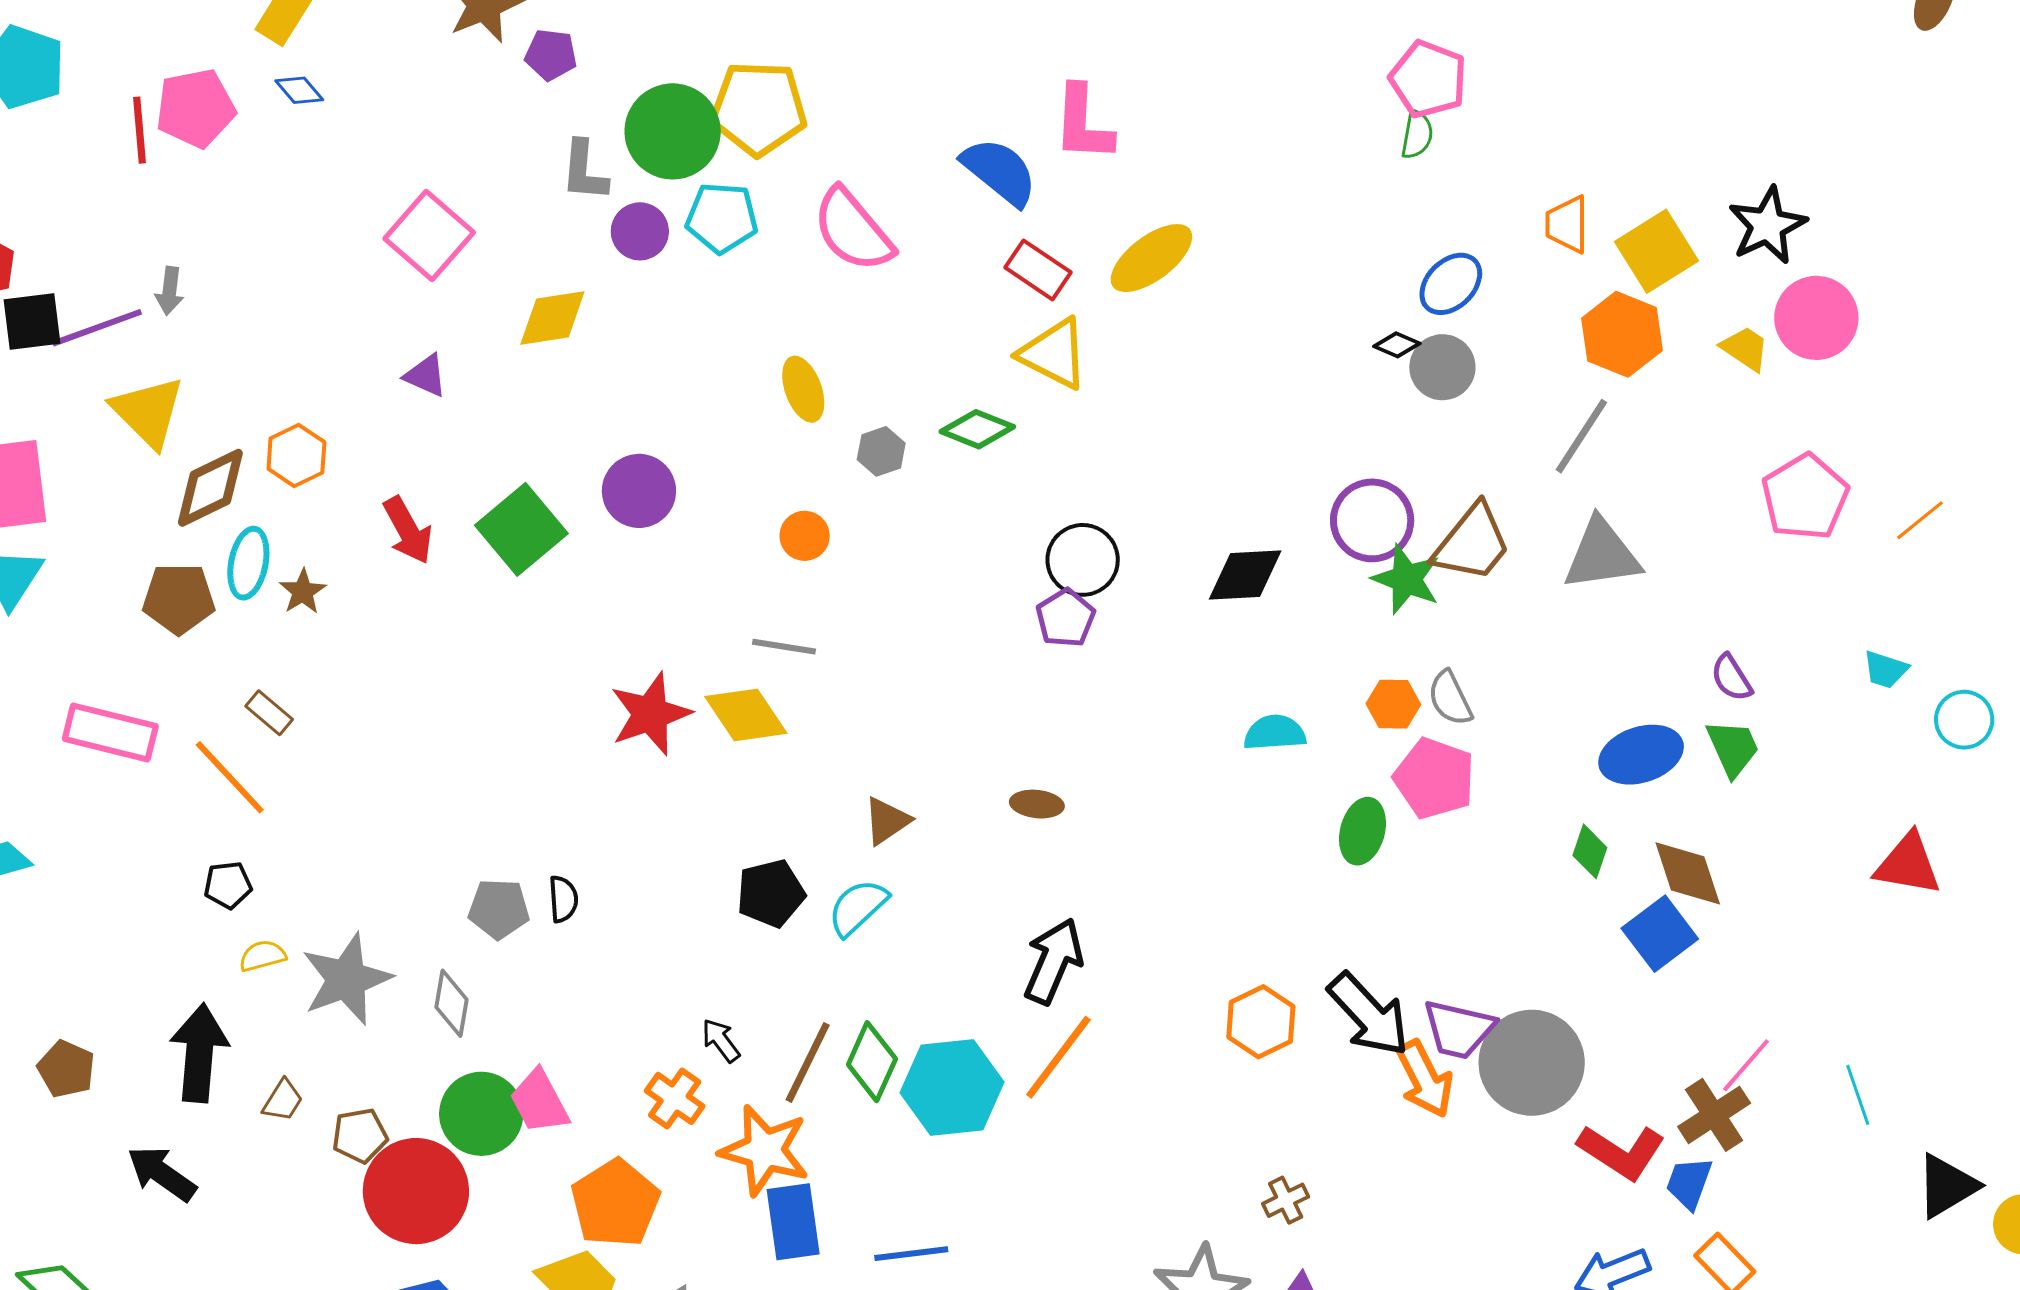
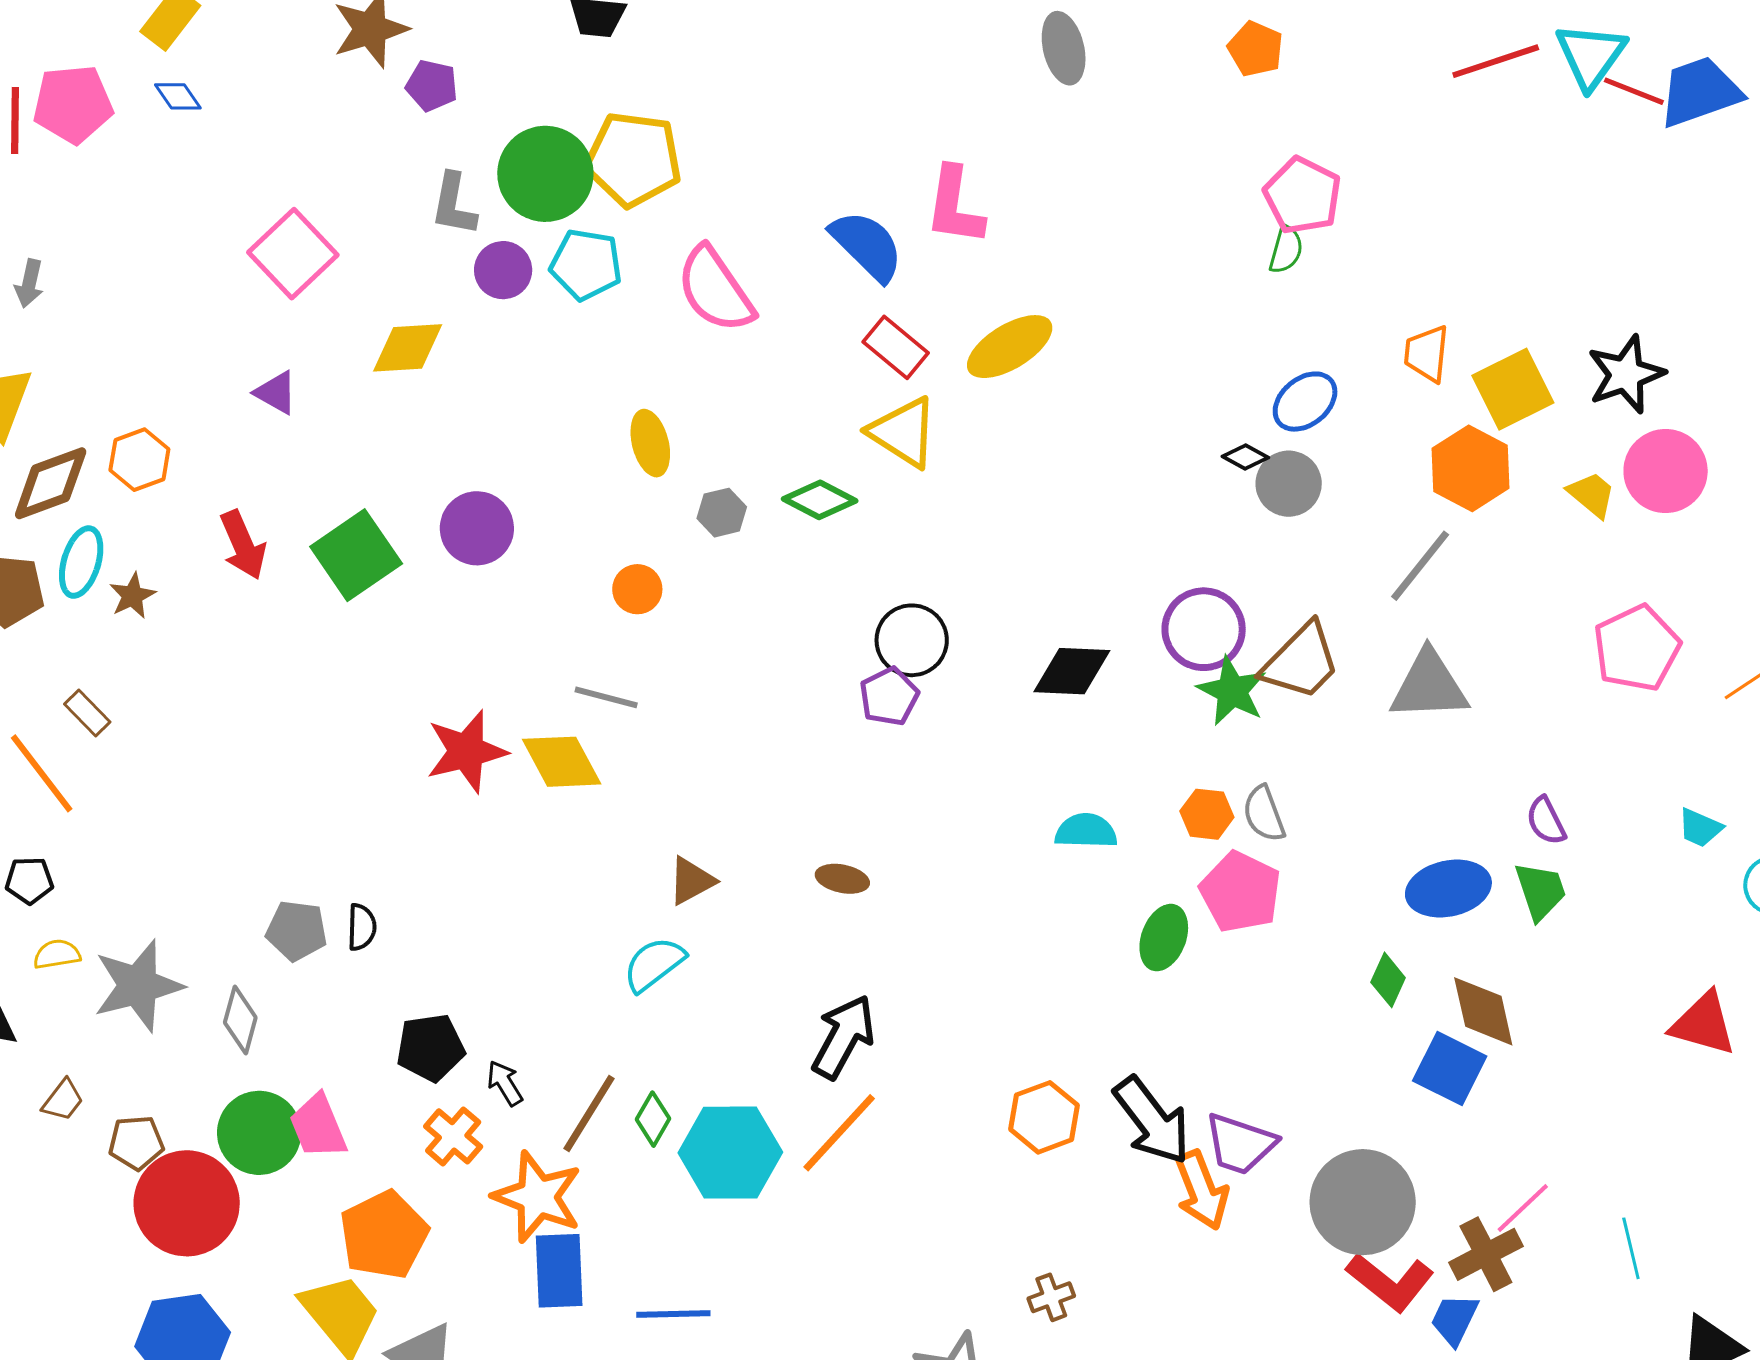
black pentagon: (771, 893) -> (431, 1048), moved
blue square: (1660, 934) -> (1450, 1069), turned -32
green diamond: (872, 1062) -> (653, 1119), size x0.7
gray circle: (1532, 1063) -> (1363, 1202), moved

